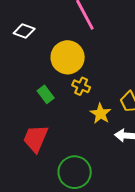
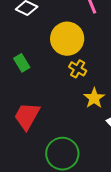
green rectangle: (46, 94) -> (22, 63), moved

